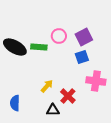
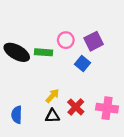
blue square: (82, 57) -> (82, 63), moved, turned -32
pink cross: (96, 81) -> (107, 108), moved
black triangle: (53, 110) -> (52, 116), moved

